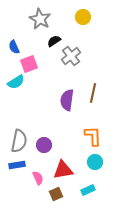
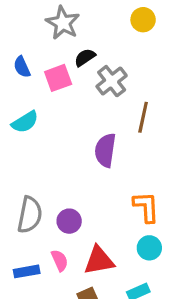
yellow circle: (83, 17) -> (143, 20), moved
pink square: (29, 64) -> (58, 78), moved
brown line: (93, 93) -> (143, 117), moved
blue rectangle: (17, 165) -> (27, 271), moved
pink semicircle: (38, 178) -> (60, 260), moved

